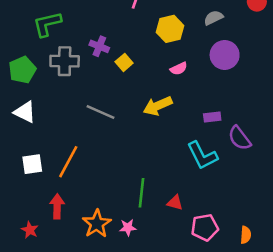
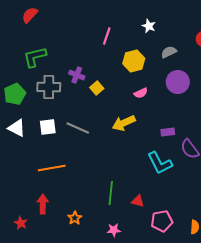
orange line: (68, 162) -> (52, 168), turned 52
white square: (32, 164) -> (48, 127), moved
orange star: (97, 224) -> (75, 218), size x0.6
pink star: (128, 227) -> (114, 230), moved

